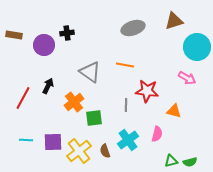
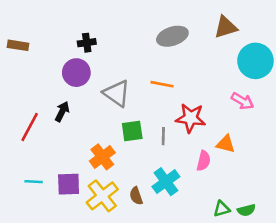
purple circle: (44, 45) -> (76, 73), moved
orange cross: (74, 102) -> (102, 157), moved
green square: (94, 118) -> (132, 131), moved
pink semicircle: (157, 134) -> (204, 161), moved

